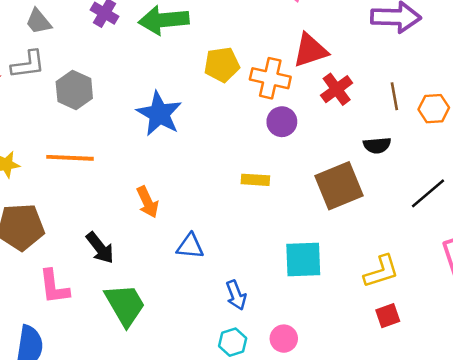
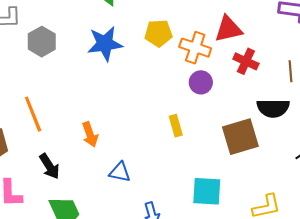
red cross: (337, 89) -> (246, 61), turned -35
blue star: (159, 114) -> (105, 44), moved, turned 30
black semicircle: (377, 145) -> (273, 108), size x1.5
orange line: (70, 158) -> (33, 114), moved, turned 60
yellow rectangle: (255, 180) -> (176, 126), turned 65

